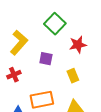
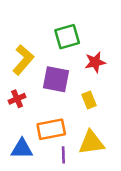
green square: (55, 24) -> (67, 37), turned 30
purple square: (46, 59) -> (56, 79), size x1.6

